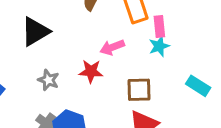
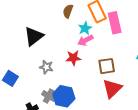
pink rectangle: (159, 27) -> (115, 23), size x1.5
cyan star: (159, 46) -> (85, 28), moved

